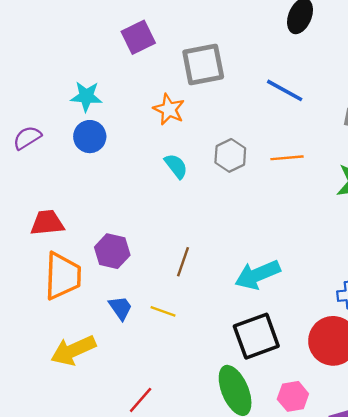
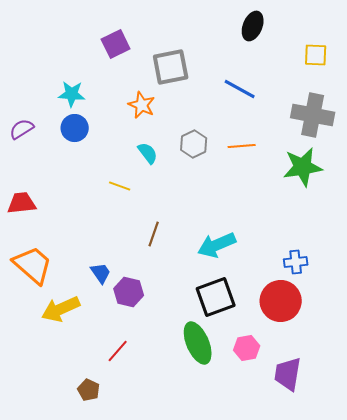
red trapezoid: (47, 223) -> (22, 203), moved
purple hexagon: (112, 251) -> (129, 292), moved
orange trapezoid: (63, 276) -> (33, 265), moved, turned -51
yellow line: (163, 311) -> (120, 186), moved

